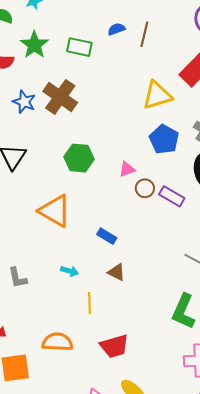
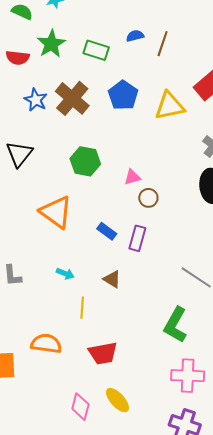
blue pentagon: (164, 139) -> (123, 95), moved
purple rectangle: (172, 196) -> (137, 238), moved, turned 70
blue rectangle: (107, 236) -> (107, 231), moved

